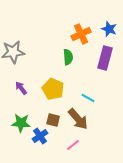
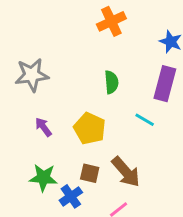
orange cross: (81, 34) -> (111, 21), moved
cyan line: (88, 98) -> (145, 120), moved

